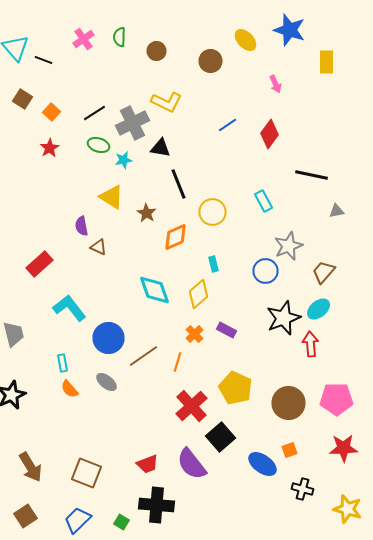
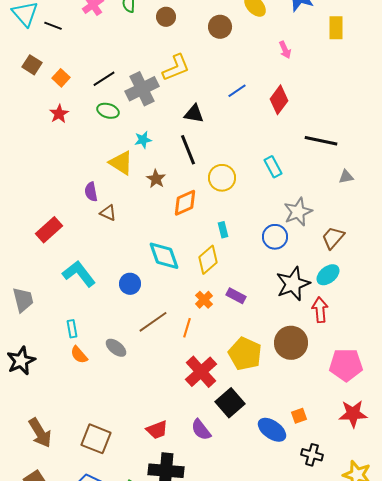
yellow L-shape: (166, 102) -> (176, 68), turned -48
black triangle: (160, 148) -> (194, 114), moved
cyan star: (124, 160) -> (143, 140), moved
blue circle: (108, 338) -> (130, 284), moved, size x0.7
brown circle: (288, 403) -> (291, 343), moved
purple semicircle: (192, 464) -> (201, 430), size x0.7

